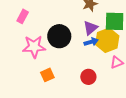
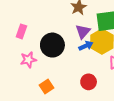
pink rectangle: (23, 16) -> (21, 31), moved
pink star: (34, 47) -> (28, 60), size x0.7

